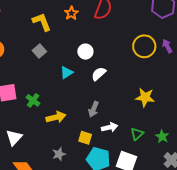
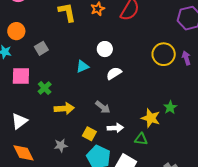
gray square: (39, 51) -> (41, 48), moved
yellow star: (145, 97) -> (151, 118), moved
gray arrow: (94, 109) -> (103, 107), turned -84
green triangle: (137, 134) -> (141, 139), turned 40
green star: (162, 136) -> (170, 107), moved

